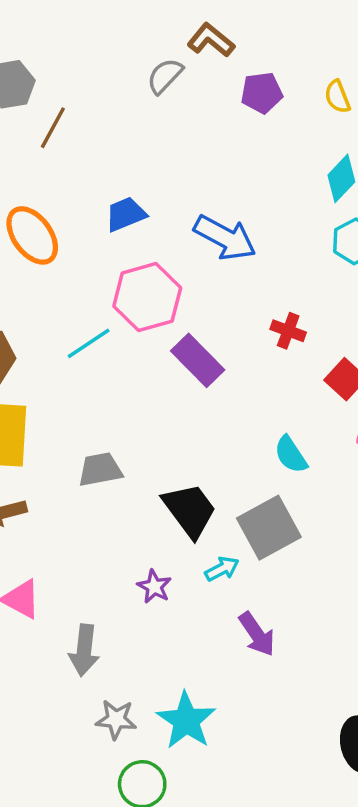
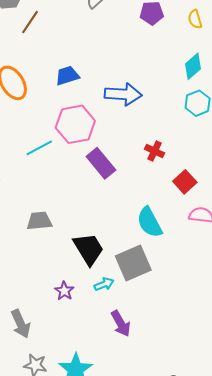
blue arrow: (225, 238) -> (123, 94), turned -30
cyan semicircle: (291, 455) -> (149, 222), size x1.4
gray arrow: (84, 650) -> (21, 324), turned -36

